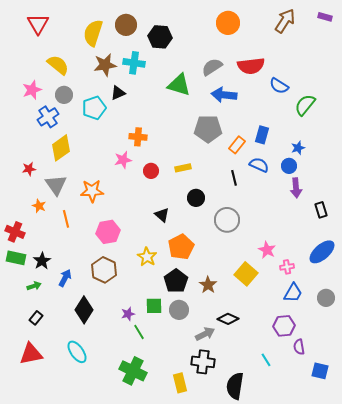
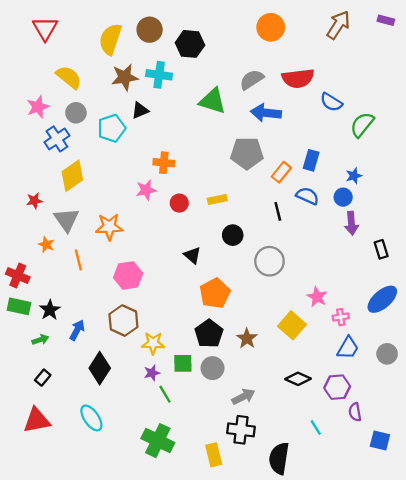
yellow star: (147, 257) -> (153, 343), moved, turned -30
black diamond: (228, 319) -> (298, 379), moved

